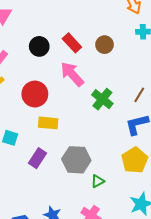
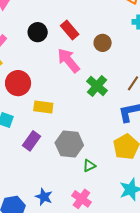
brown circle: (105, 45) -> (103, 43), moved
red circle: (35, 94) -> (18, 83), moved

